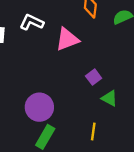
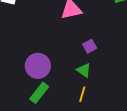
green triangle: (109, 98) -> (84, 70), moved

